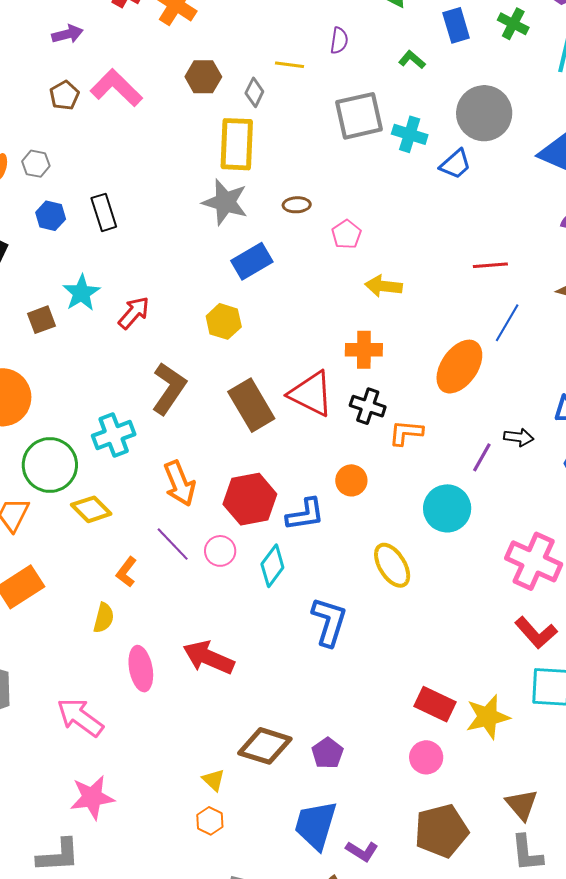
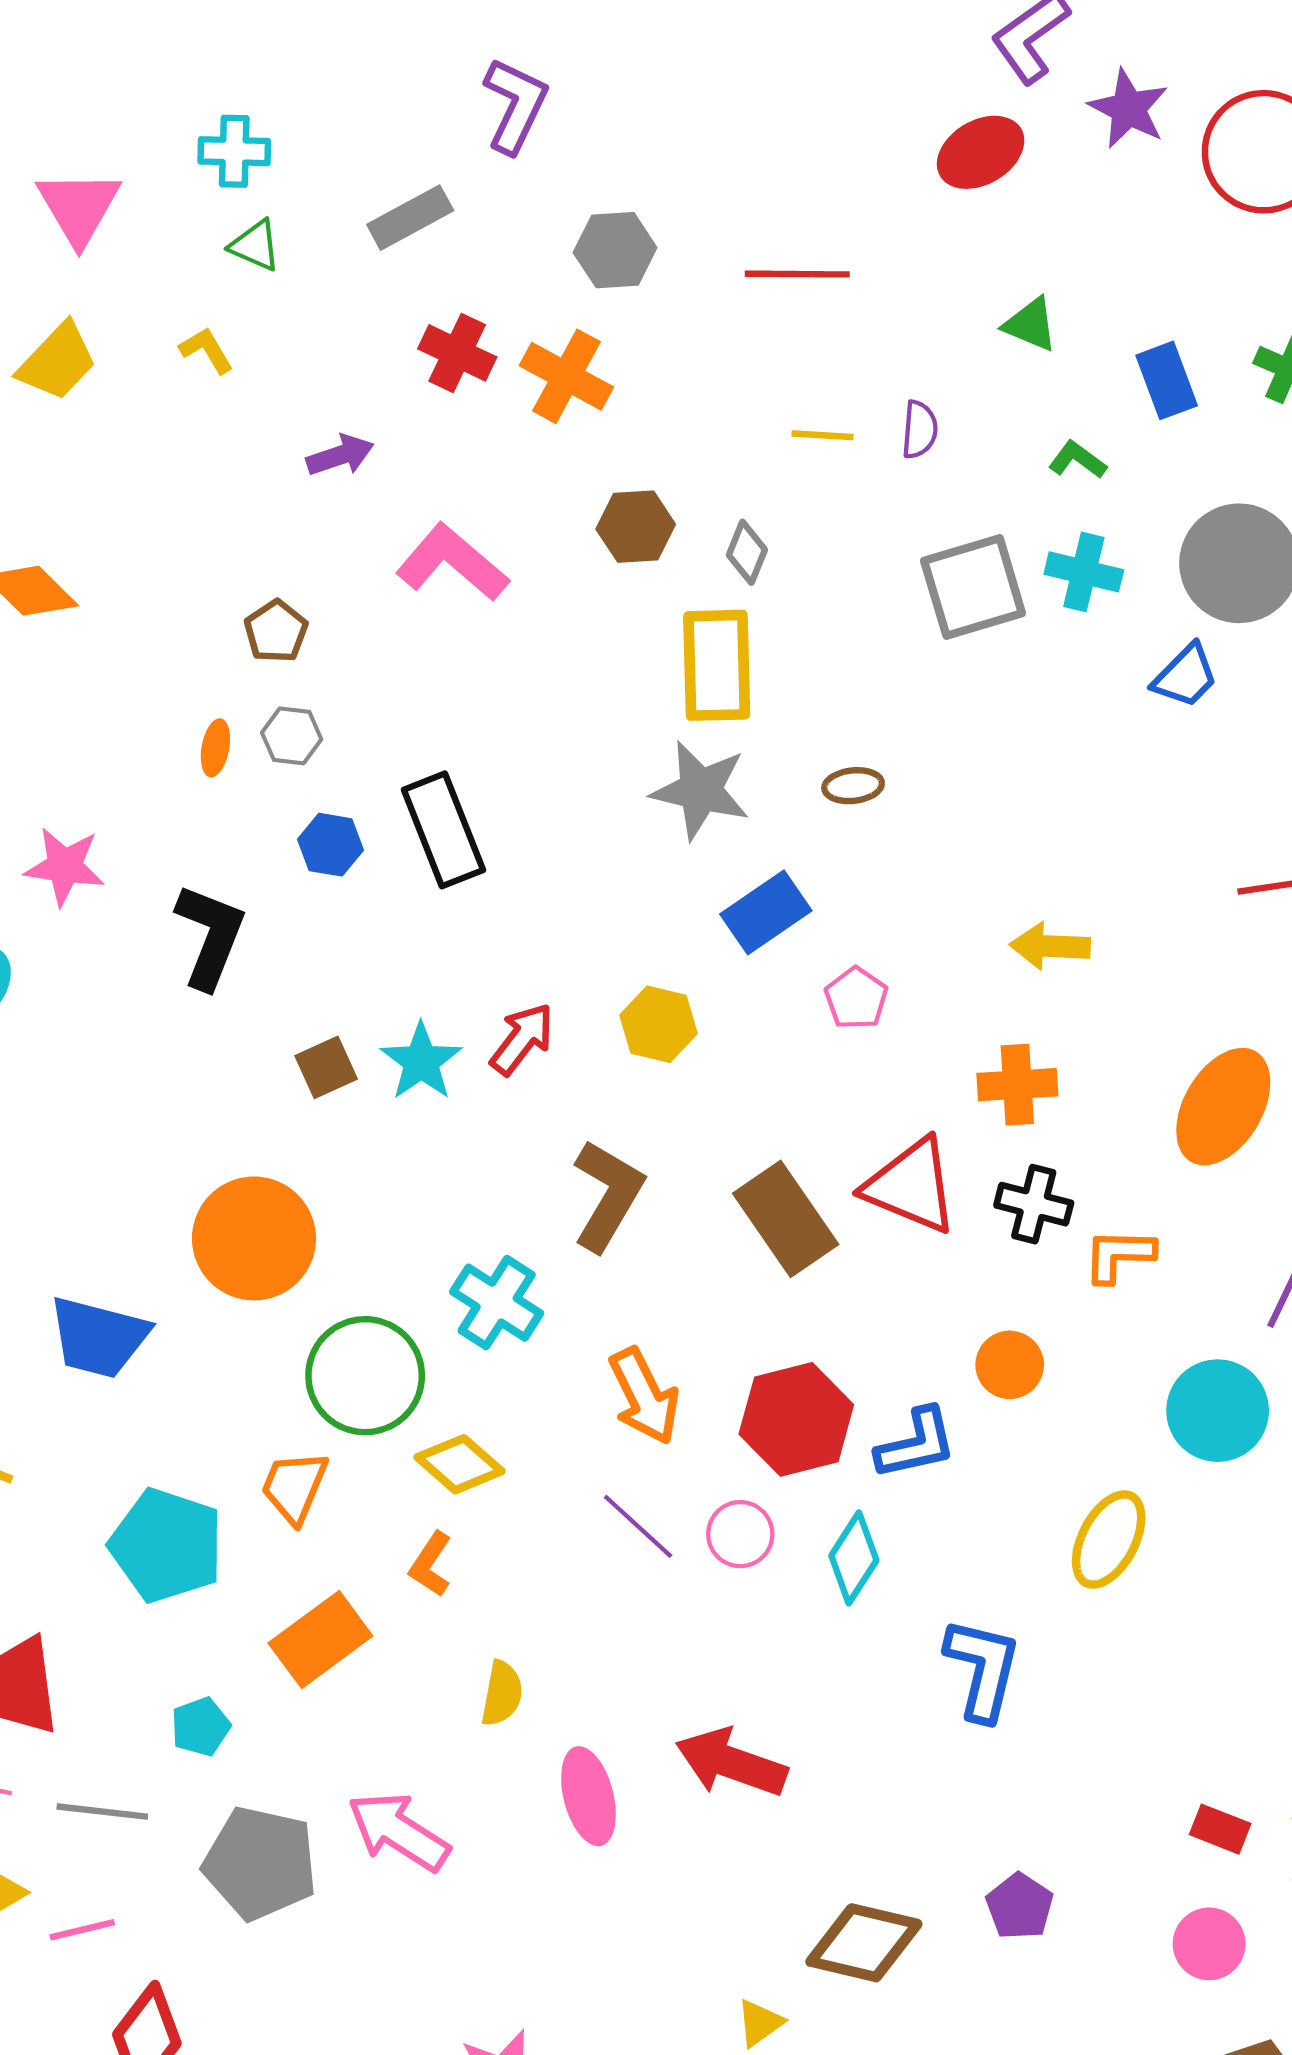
yellow line: (289, 65) -> (822, 435), moved
brown pentagon: (64, 95) -> (276, 631), moved
cyan cross: (410, 134) -> (1084, 572), moved
black rectangle: (104, 212) -> (443, 830), size x1.4
pink pentagon: (347, 234) -> (856, 998), moved
cyan star: (81, 293) -> (421, 1062), moved
yellow hexagon: (224, 321) -> (659, 1024), moved
cyan cross: (114, 435) -> (497, 1303), turned -33
yellow ellipse: (392, 565) -> (1109, 1540), turned 63
orange L-shape: (126, 572) -> (431, 1564), moved
red rectangle: (435, 704) -> (1220, 1829), size x0.7
pink arrow: (80, 717) -> (398, 1831), moved
purple pentagon: (328, 753) -> (1020, 1906), moved
yellow triangle: (214, 780) -> (760, 2023), turned 45

